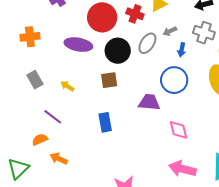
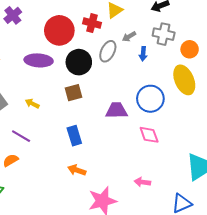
blue circle: (174, 80) -> (150, 99), moved
orange arrow: (59, 159) -> (77, 170), moved
pink arrow: (182, 169) -> (142, 182), moved, size x0.6

